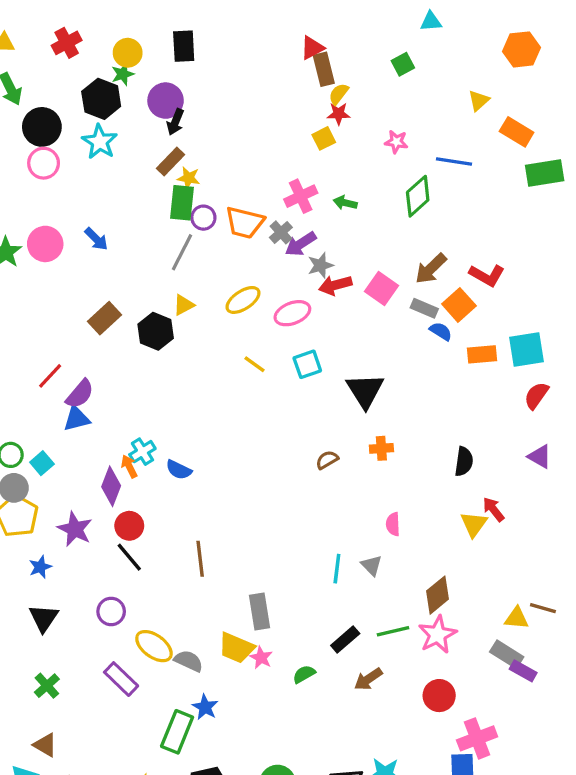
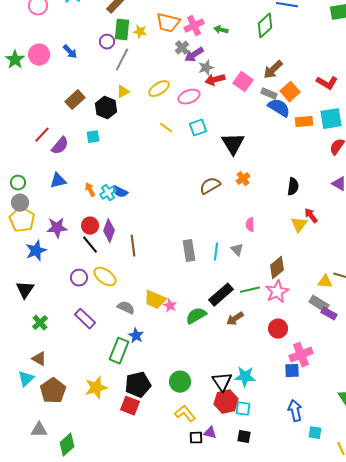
yellow star: (189, 178) -> (140, 32), moved
purple circle: (203, 218) -> (107, 42), moved
orange trapezoid: (245, 223) -> (168, 23), moved
red L-shape: (487, 275) -> (327, 83), moved
blue semicircle: (441, 331) -> (279, 108), size x1.6
blue triangle: (77, 419) -> (58, 181), moved
orange cross: (381, 448) -> (243, 179), turned -32
cyan cross: (142, 452) -> (108, 193), moved
brown semicircle: (327, 460) -> (210, 186), size x1.5
cyan square: (42, 463) -> (93, 137), moved, turned 32
purple diamond: (111, 486) -> (109, 231), moved
purple star: (75, 529) -> (57, 228), turned -30
blue star: (40, 567) -> (36, 251), size x1.5
gray rectangle: (259, 611) -> (189, 251), moved
black triangle: (44, 618) -> (25, 290), moved
black rectangle: (345, 640) -> (221, 295), size x1.4
yellow ellipse: (154, 646) -> (105, 277), moved
green semicircle: (304, 674) -> (196, 316), size x1.5

